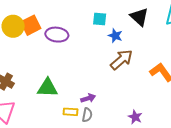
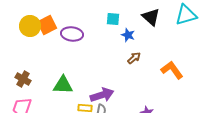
brown arrow: (122, 60) -> (134, 58), size x0.6
purple arrow: (88, 98) -> (102, 95), size x1.6

